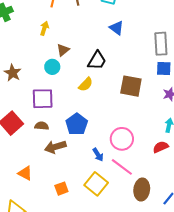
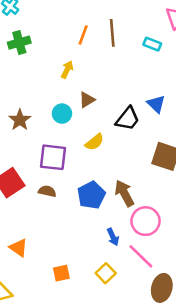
blue triangle: (117, 28) -> (156, 104), moved
cyan circle: (52, 67) -> (62, 114), moved
yellow semicircle: (86, 84) -> (94, 142), moved
brown arrow: (55, 147) -> (124, 193), moved, turned 70
yellow square: (96, 184) -> (106, 273), size x0.7

